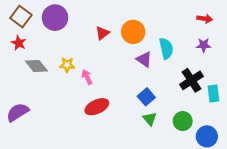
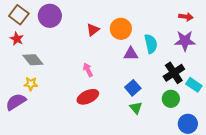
purple star: (204, 45) -> (185, 41), size x1.5
purple triangle: (144, 59) -> (131, 54), turned -35
yellow star: (67, 65) -> (31, 84), moved
pink arrow: (87, 77) -> (88, 70), moved
cyan rectangle: (213, 94) -> (194, 85), turned -49
green circle: (183, 121) -> (171, 99), moved

